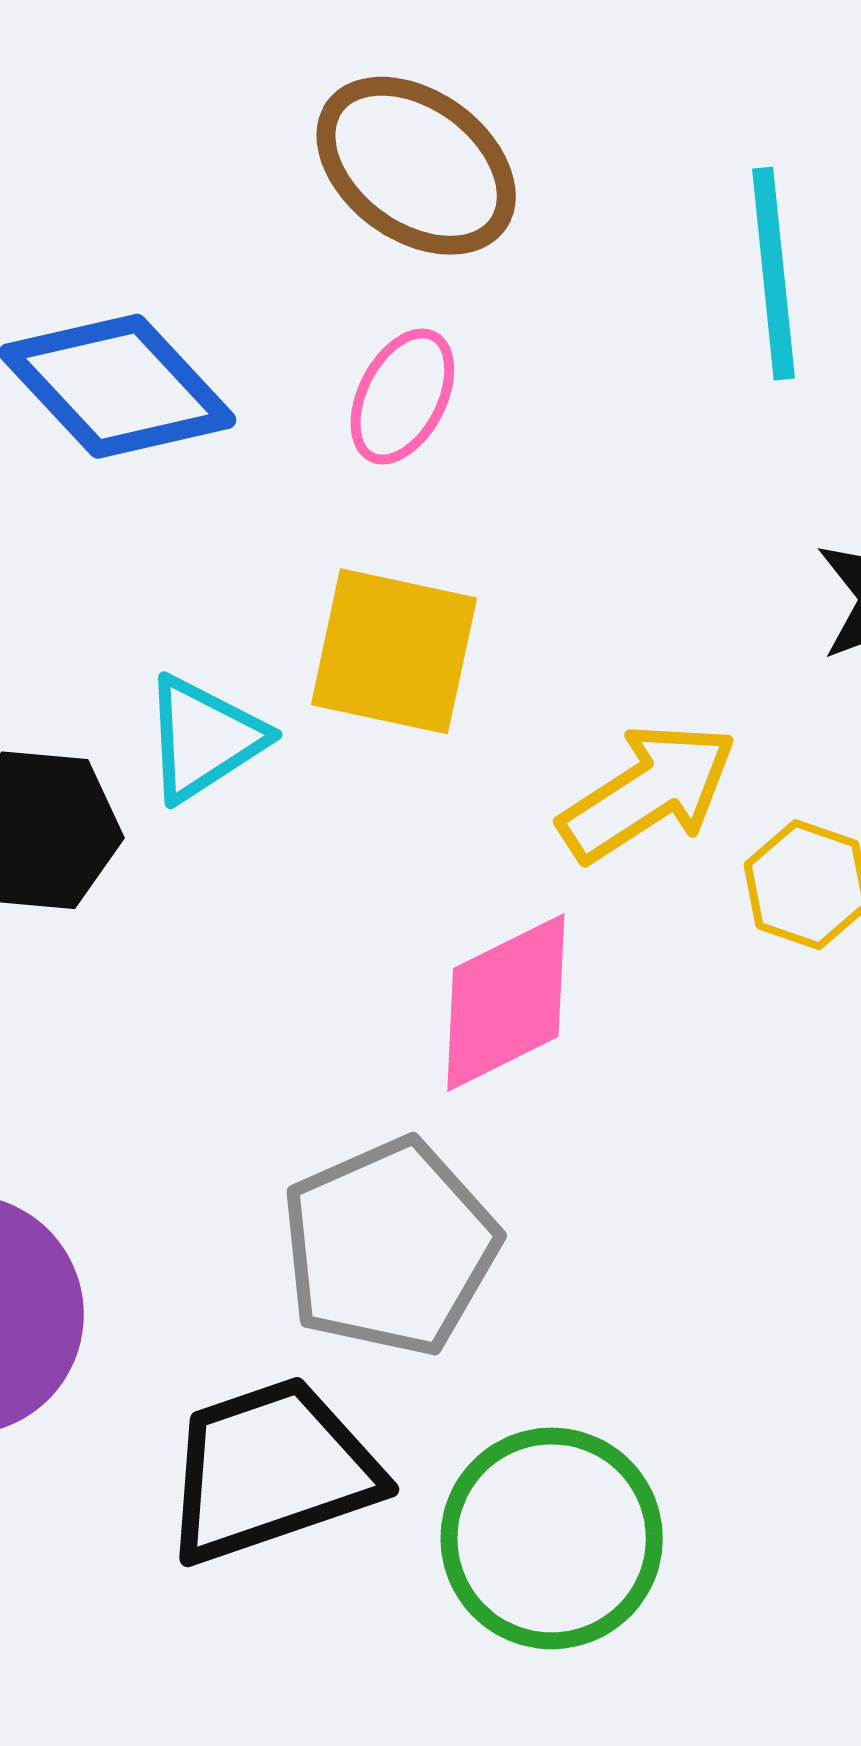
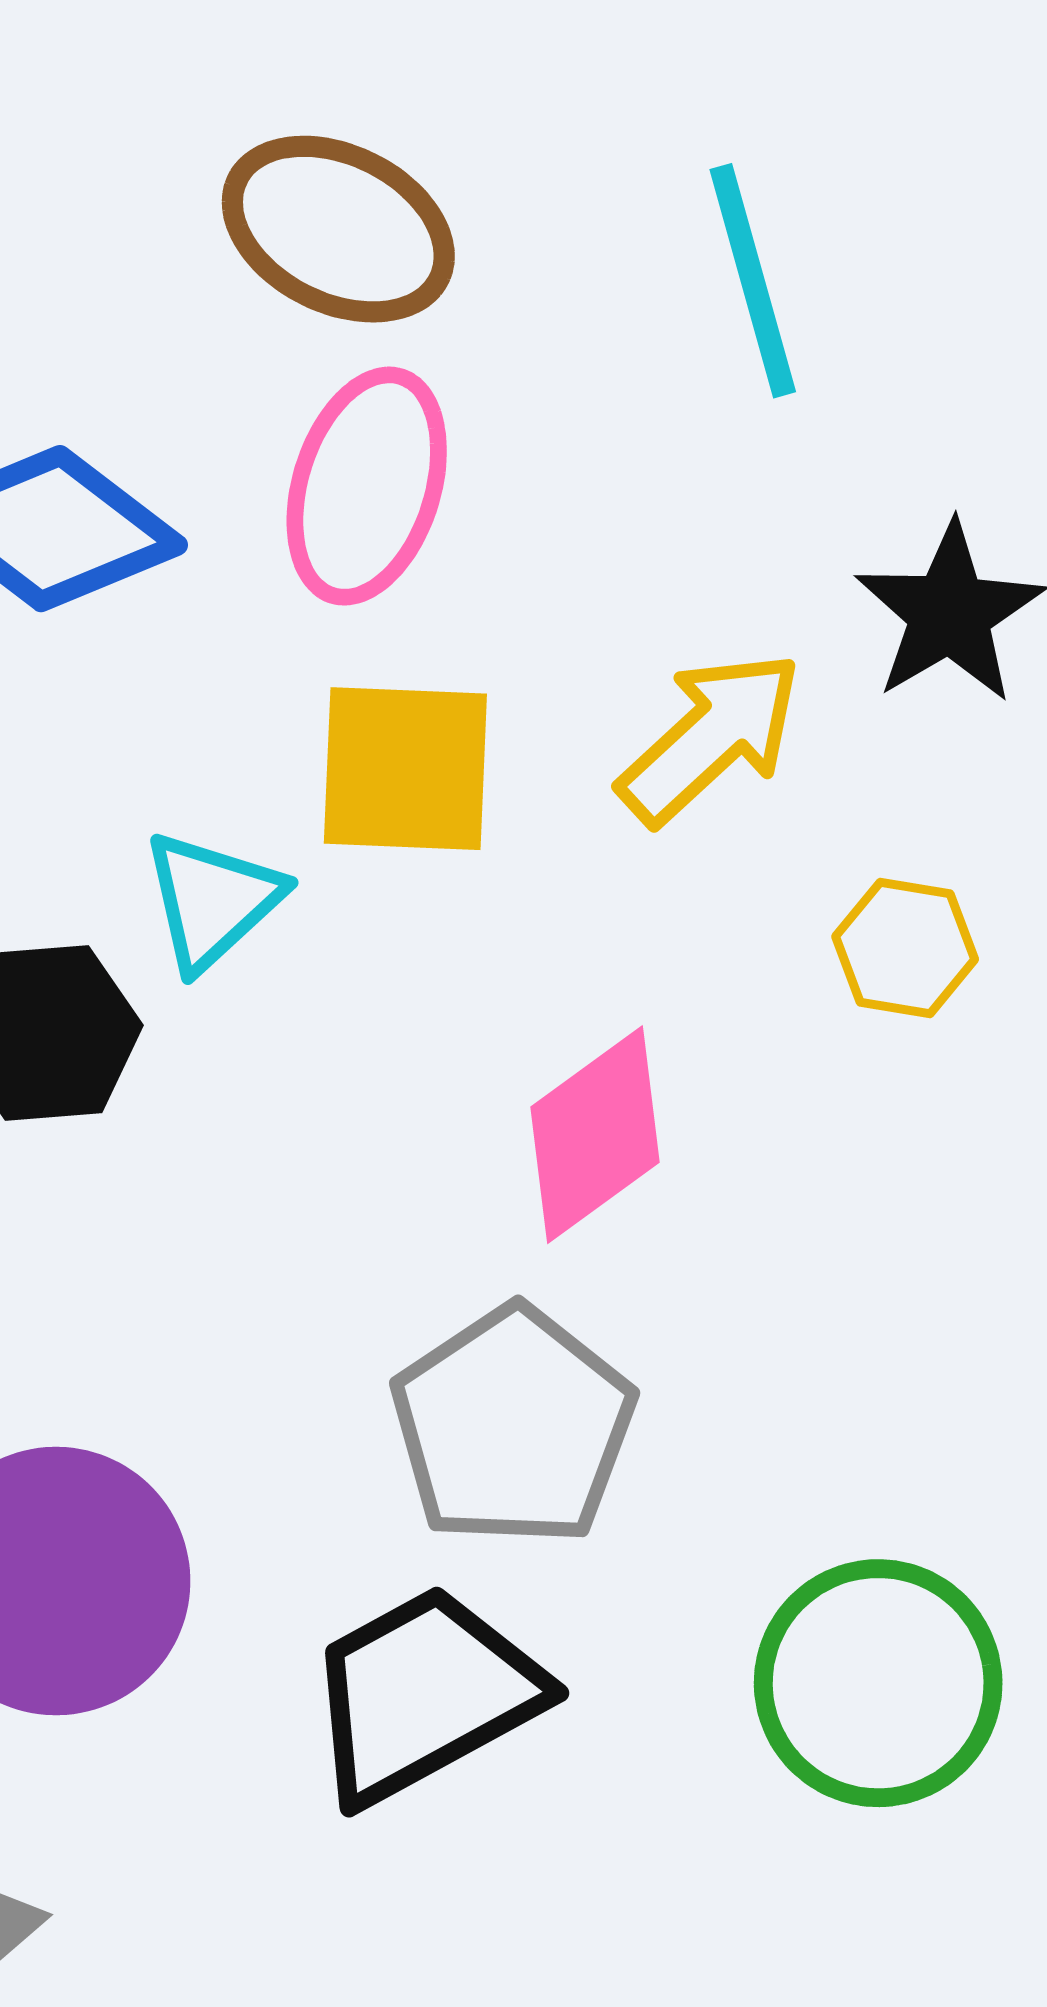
pink ellipse: (402, 396) -> (367, 486), size x1.5
yellow arrow: (648, 792) -> (711, 737), moved
green circle: (552, 1538) -> (878, 1683), moved

